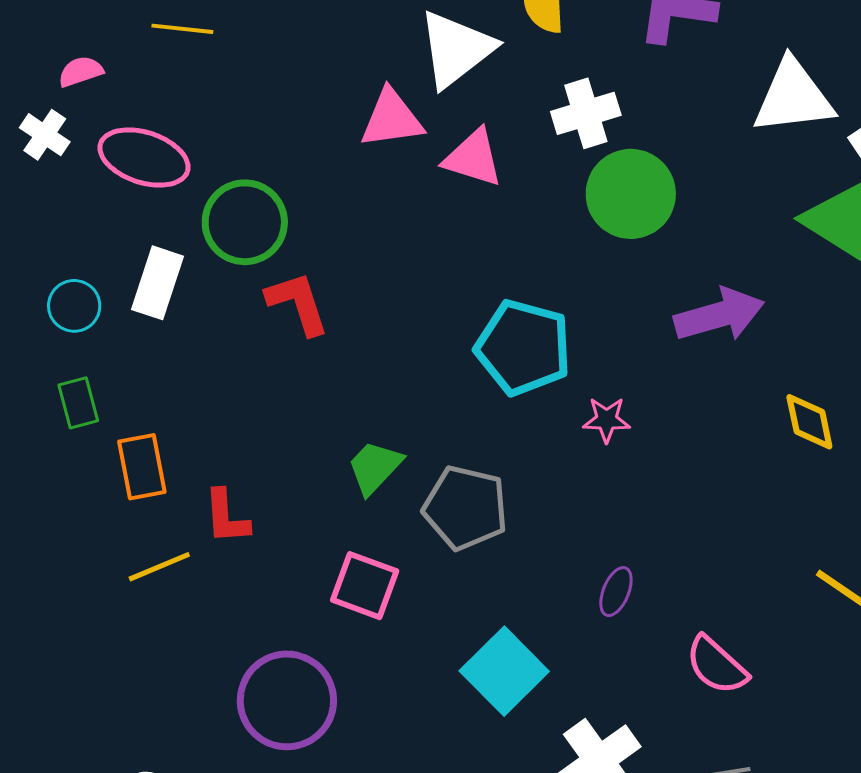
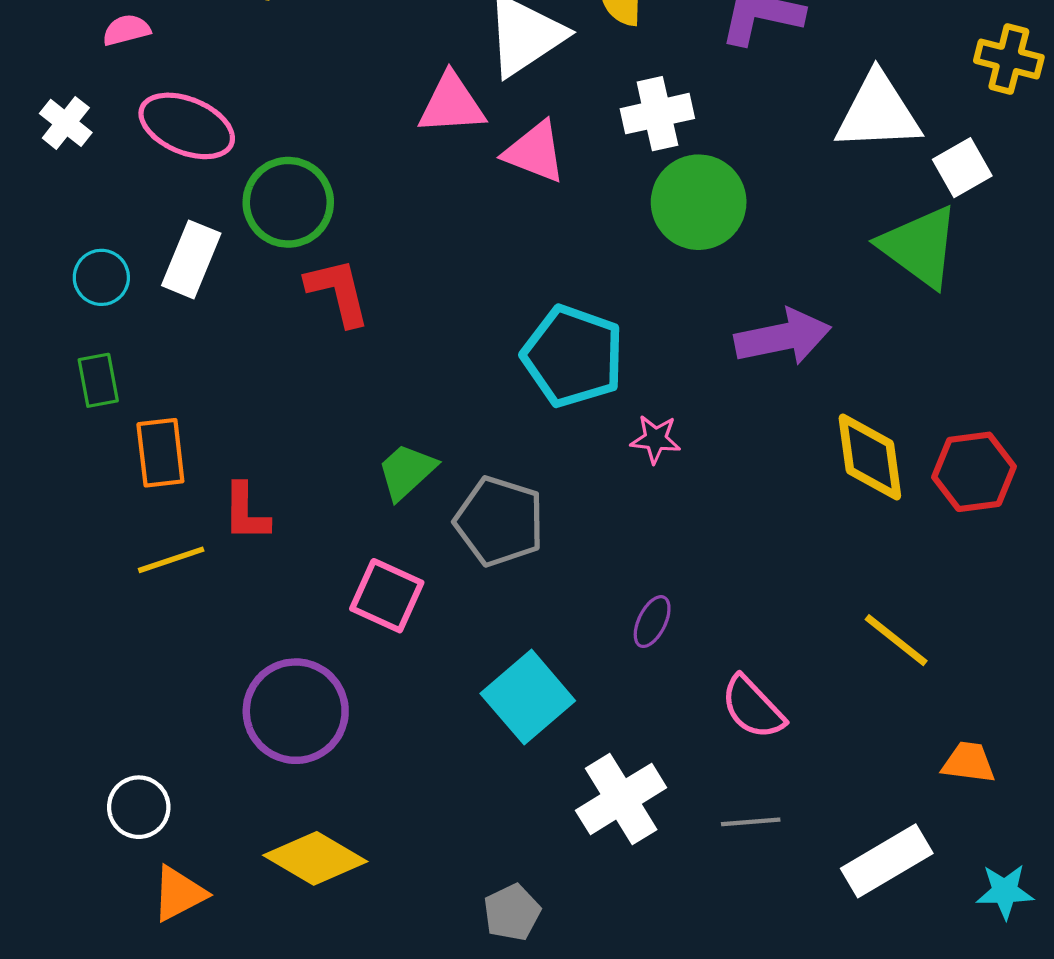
white cross: (45, 135) -> (66, 123), moved
yellow diamond: (809, 422) -> (870, 457), size x1.4

